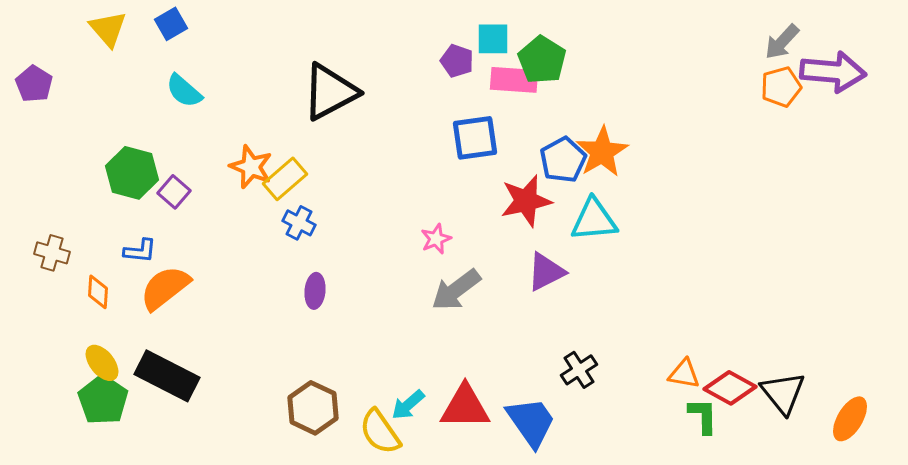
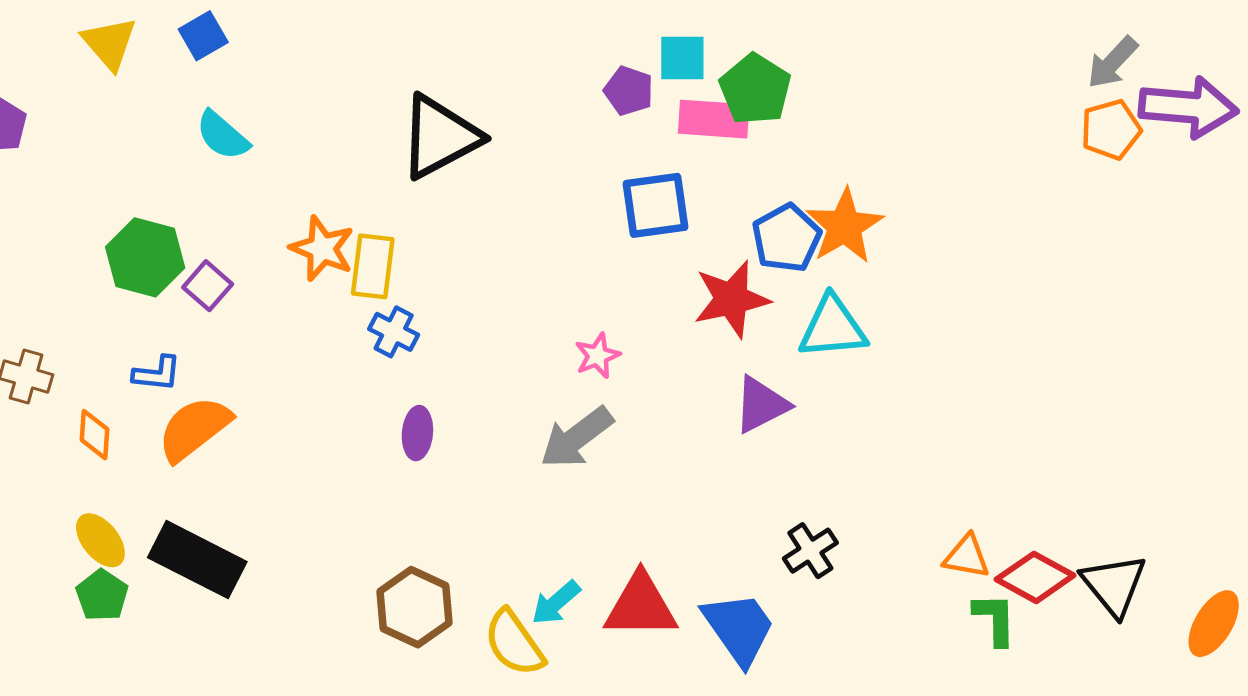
yellow rectangle: (285, 179) -> (373, 266), turned -42
gray arrow: (456, 290) -> (577, 438), moved
green pentagon: (103, 400) -> (102, 595), size x0.7

